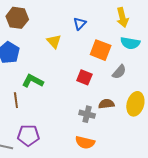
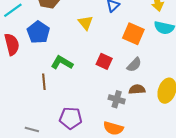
gray semicircle: (119, 72) -> (134, 65), moved
red square: (84, 77) -> (104, 61), moved
purple pentagon: (28, 135) -> (71, 118), moved

